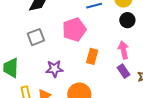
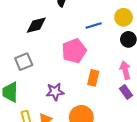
gray square: (36, 37) -> (24, 62), moved

